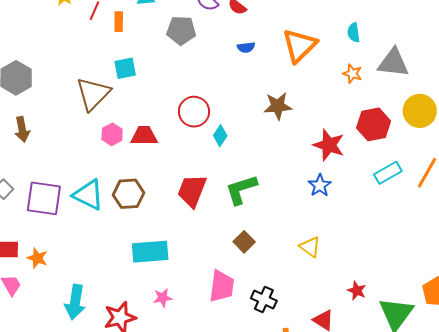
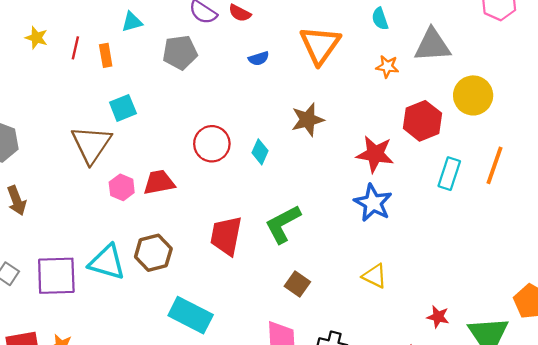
cyan diamond: (220, 136) -> (260, 152), moved
cyan rectangle: (388, 173) -> (449, 174), turned -32
blue star: (320, 185) -> (373, 203), size x1.4
cyan rectangle: (150, 252) -> (191, 315), turned 42

